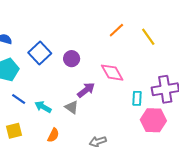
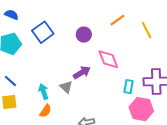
purple circle: (72, 59) -> (84, 35), moved
blue line: (19, 99) -> (10, 81), moved
cyan arrow: (43, 107) -> (44, 92), moved, turned 35

